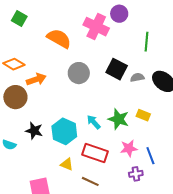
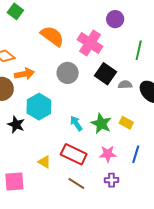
pink cross: (96, 27) -> (90, 43), moved
cyan hexagon: (64, 131) -> (39, 107), moved
blue line: (150, 156) -> (136, 154), moved, turned 30
brown line: (90, 181) -> (76, 183), moved

